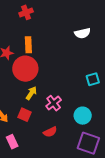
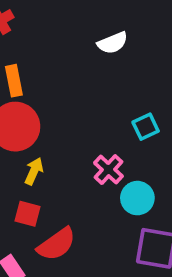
pink cross: (54, 103) -> (108, 170), moved
red semicircle: (50, 132) -> (57, 244), moved, size x1.5

